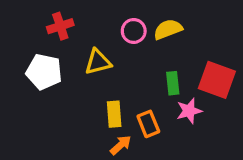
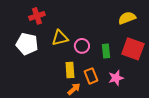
yellow semicircle: (168, 29) -> (127, 18), moved
pink circle: (134, 31) -> (82, 46), moved
pink star: (189, 111) -> (116, 78), moved

